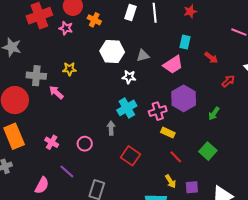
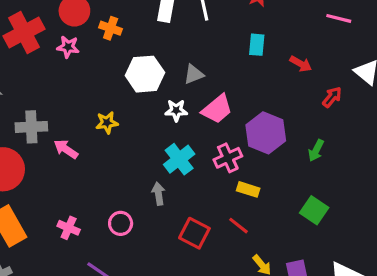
pink trapezoid: (173, 65) -> (217, 109), moved
yellow star: (69, 69) -> (107, 123), moved
red line: (176, 157) -> (239, 226), moved

